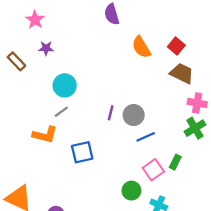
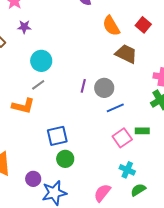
brown trapezoid: (182, 73) -> (126, 54), moved
blue square: (82, 152) -> (57, 136), moved
green rectangle: (175, 162) -> (142, 131), turned 64
green circle: (131, 191) -> (65, 159), moved

